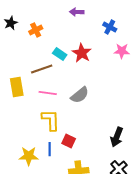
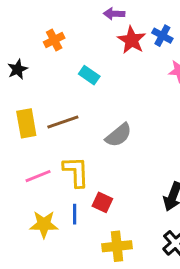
black star: (11, 23) -> (18, 69), moved
red star: (82, 53) -> (132, 40), moved
brown line: (42, 69) -> (63, 122), moved
pink line: (48, 93) -> (38, 176), moved, turned -30

